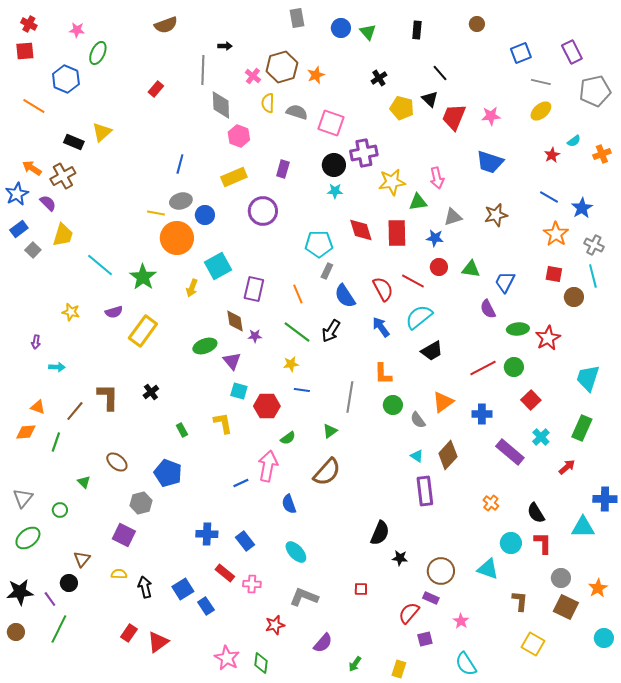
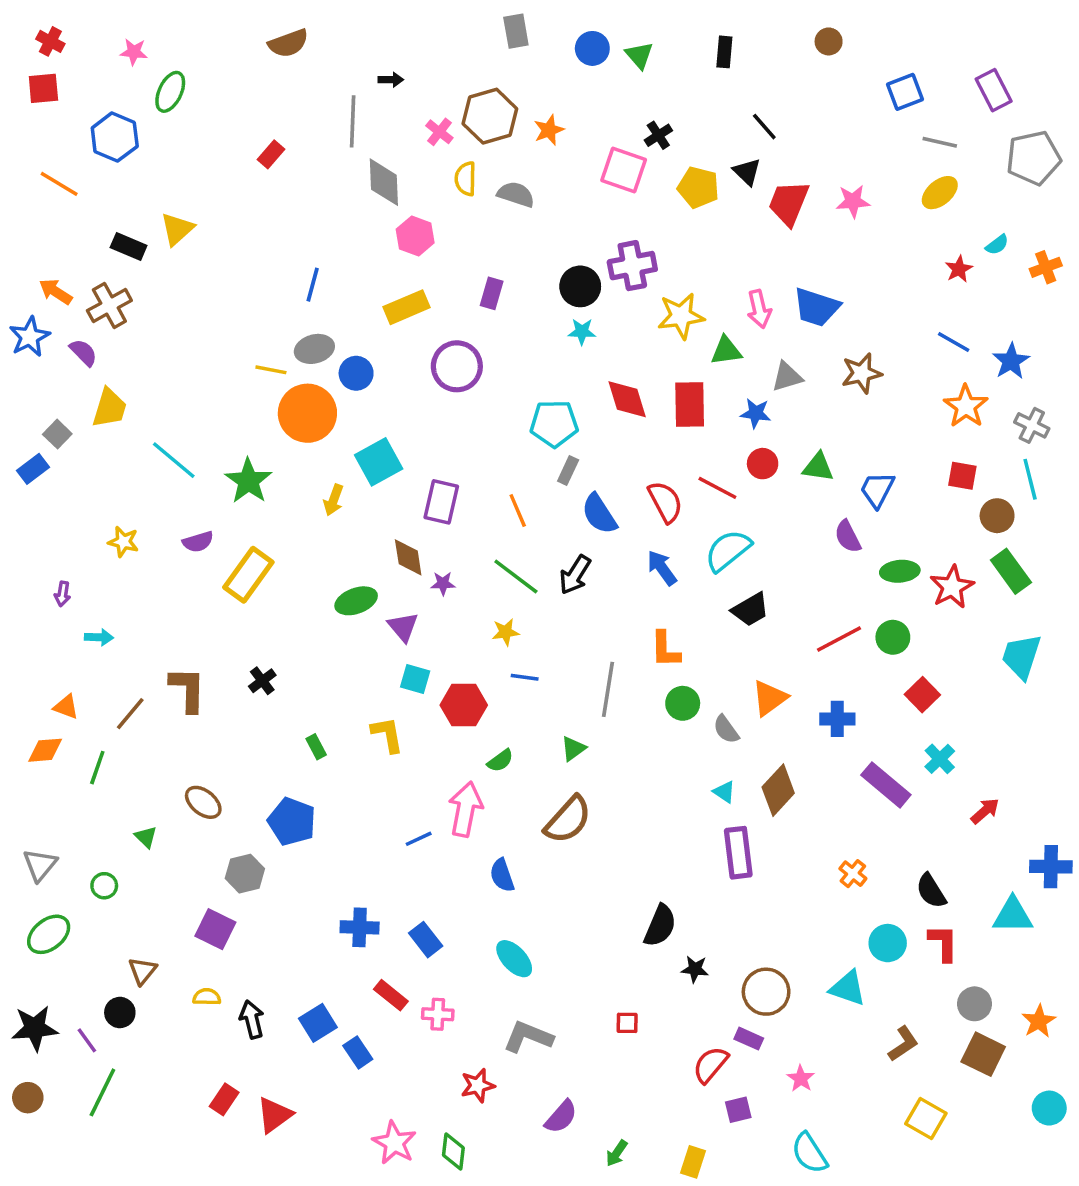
pink square: (331, 123) -> (624, 170), moved
blue trapezoid: (490, 162) -> (816, 307), moved
blue rectangle: (19, 229) -> (33, 469), moved
green rectangle: (582, 428) -> (1011, 571), moved, turned -60
brown L-shape: (520, 601) -> (903, 1044), turned 50

